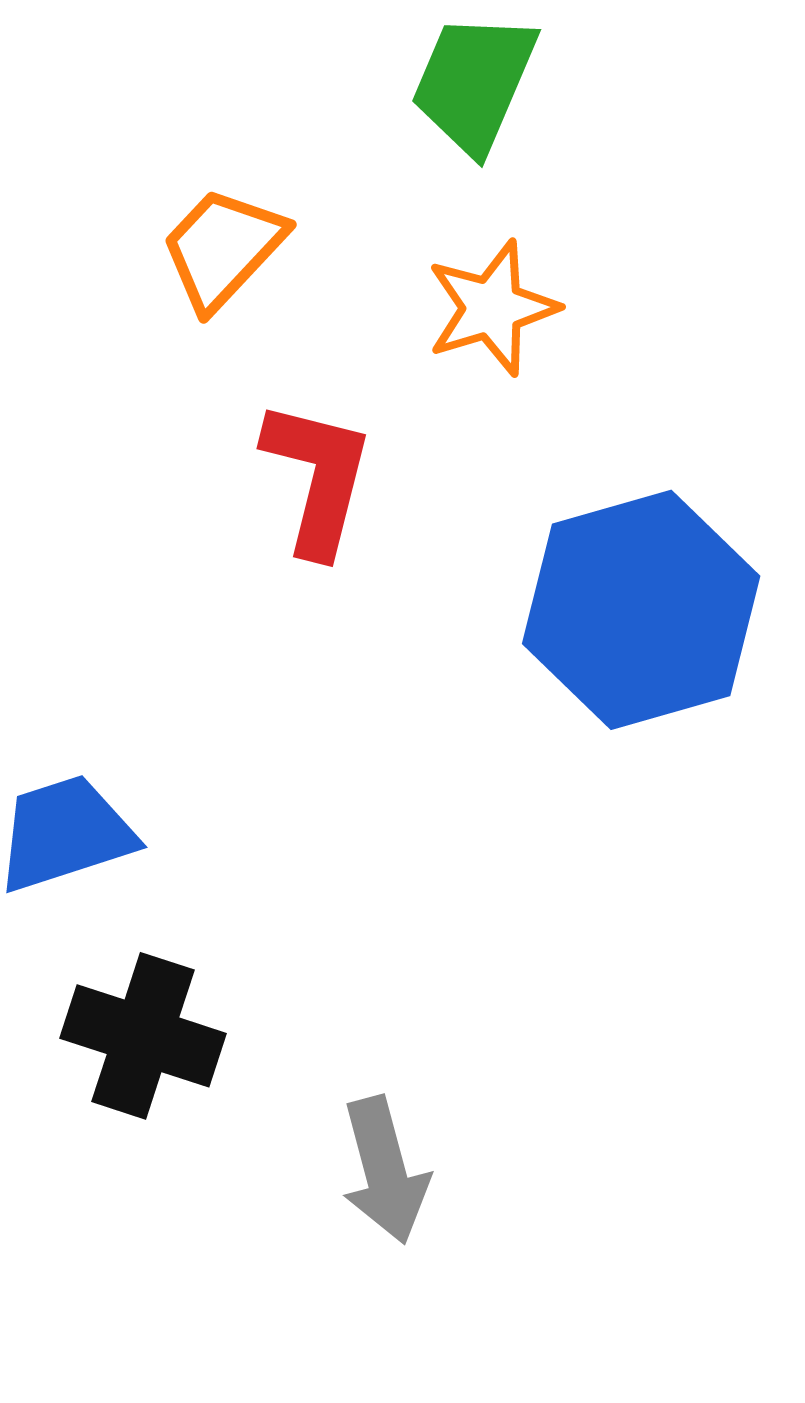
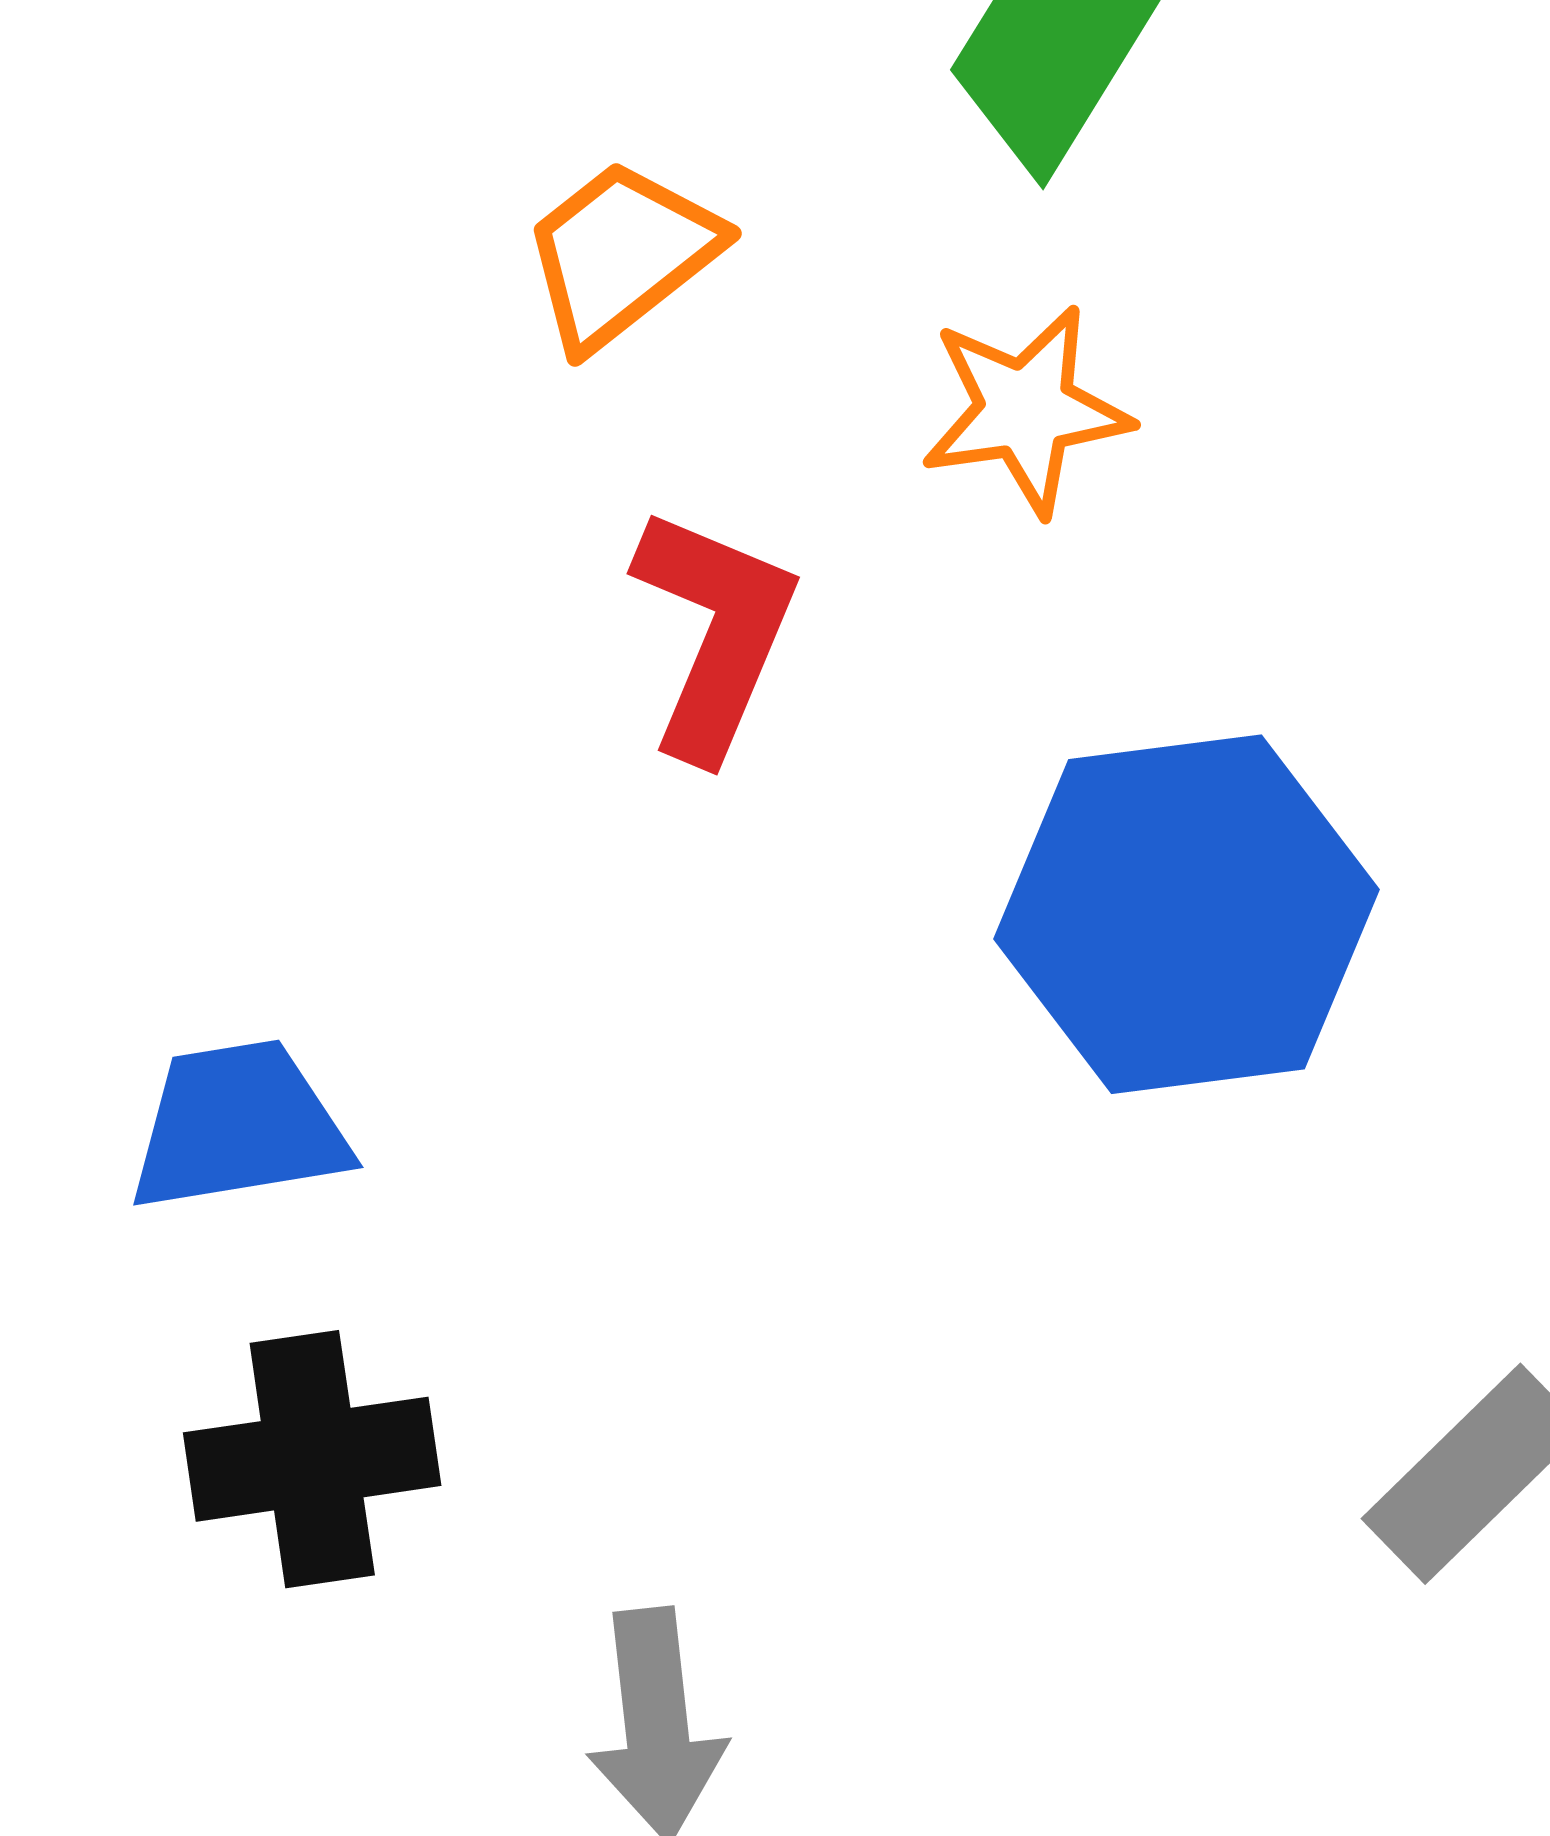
black cross: (143, 1036) -> (312, 1459), turned -35

